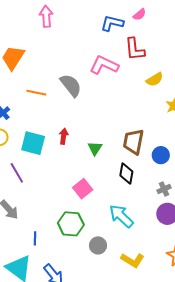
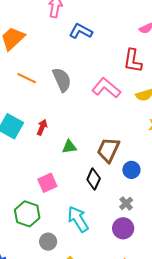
blue L-shape: (112, 23) -> (81, 31), moved
pink L-shape: (104, 65) -> (106, 88), moved
green triangle: (95, 148) -> (69, 147), turned 35
gray cross: (164, 189) -> (126, 203), turned -32

